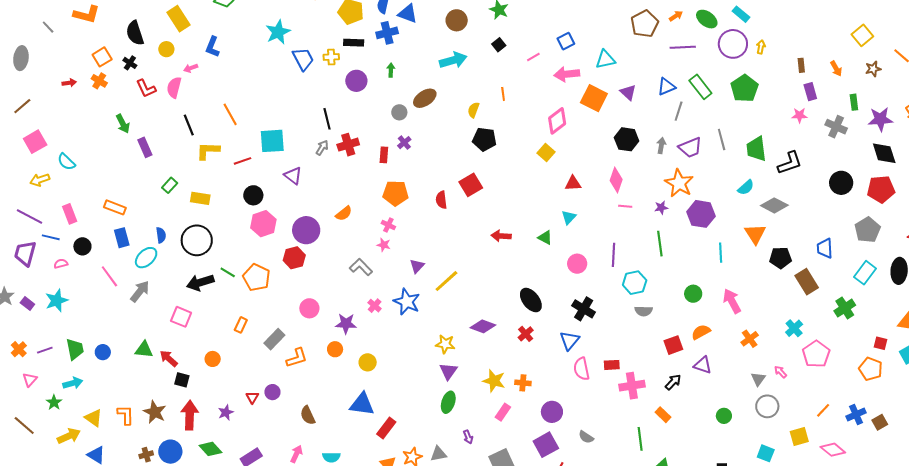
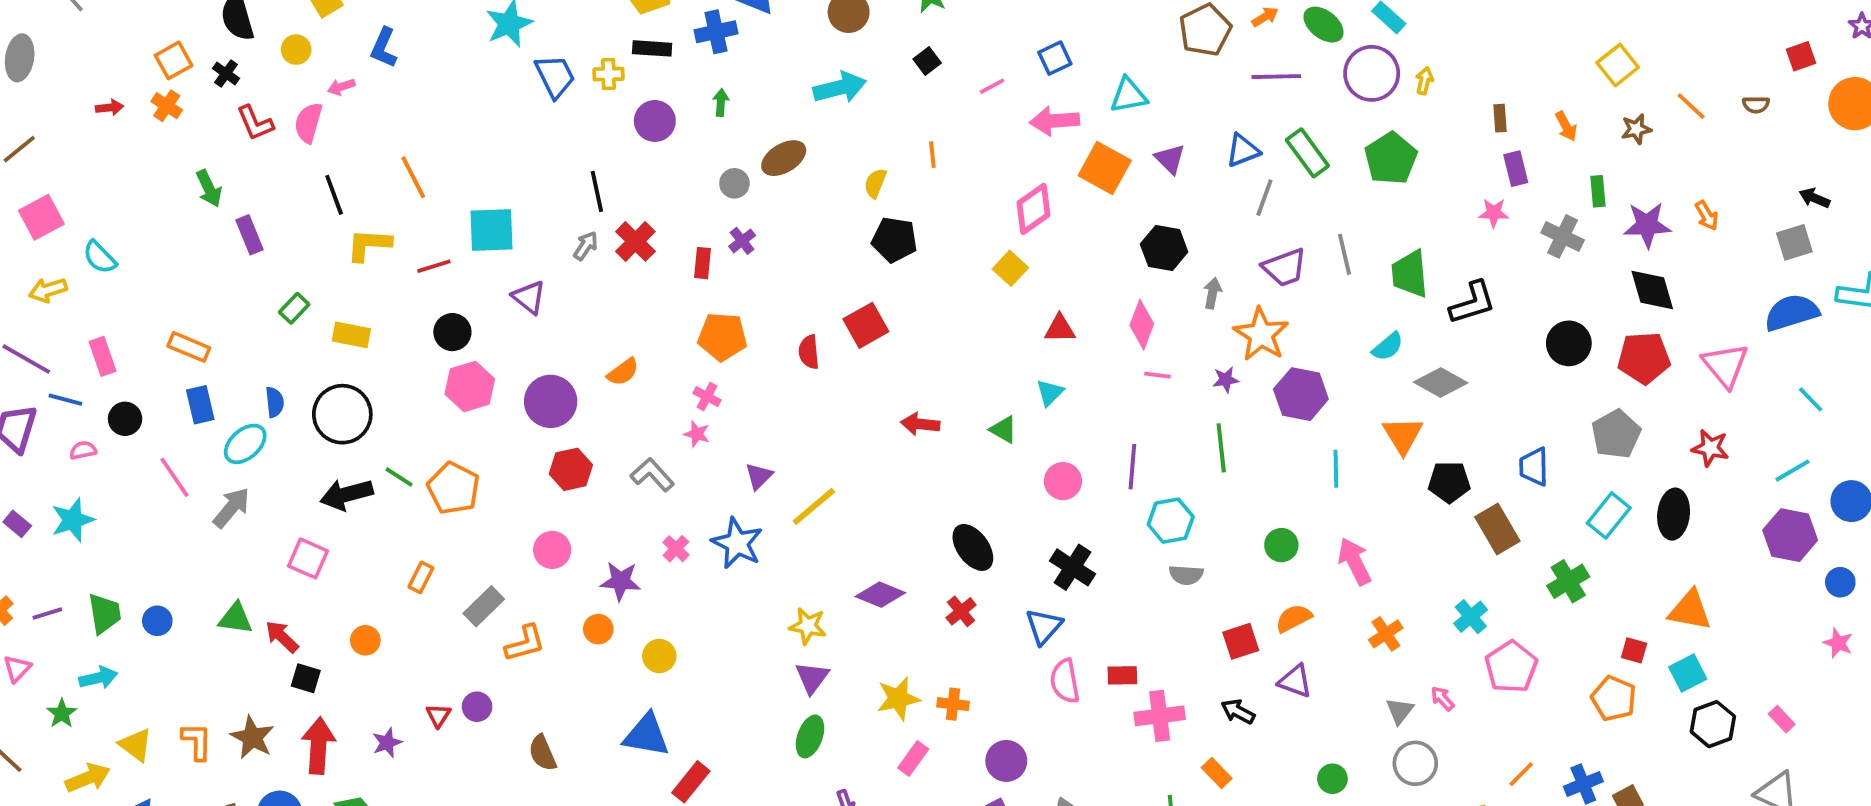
red cross: (348, 145) -> (635, 241), turned -30
gray arrow: (661, 146) -> (1212, 293), moved
red hexagon: (294, 258) -> (571, 469), moved
yellow star: (494, 381) -> (898, 699), turned -30
black arrow: (673, 382) -> (1238, 712), turned -108

